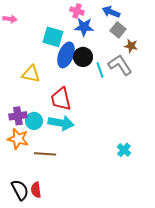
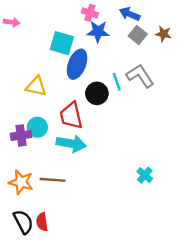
brown star: (131, 46) -> (163, 34), moved
black circle: (83, 57) -> (97, 93), moved
cyan circle: (34, 121) -> (37, 127), moved
orange star: (18, 139) -> (21, 182), moved

